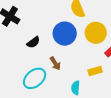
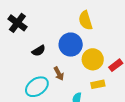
yellow circle: (96, 33) -> (93, 59), moved

